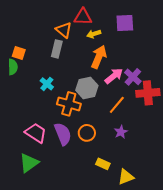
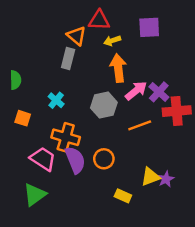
orange square: (19, 53) -> (23, 118), moved
orange arrow: (99, 57) -> (118, 68), turned -30
orange cross: (69, 104) -> (66, 137), moved
orange line: (117, 105) -> (140, 125), turned 30
purple star: (121, 132) -> (166, 179), moved
yellow triangle: (126, 177) -> (150, 177), moved

